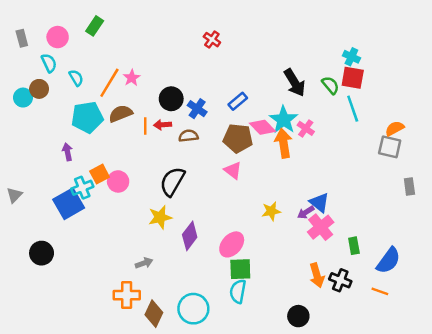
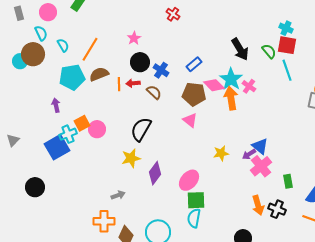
pink star: (132, 78) -> (134, 38), moved
brown circle: (39, 89) -> (33, 54), size x1.5
brown semicircle: (188, 136) -> (154, 92), turned 49

